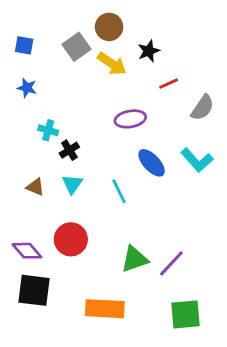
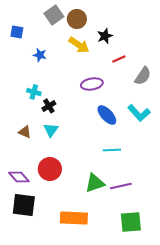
gray square: (76, 47) -> (54, 15), moved
blue star: (27, 88) -> (40, 55), moved
cyan line: (119, 191) -> (112, 150), moved, turned -66
purple line: (171, 263) -> (121, 186), turned 35

